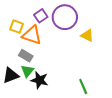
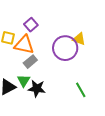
purple circle: (65, 17) -> (65, 48), moved
gray rectangle: (26, 56) -> (30, 62), moved, turned -64

